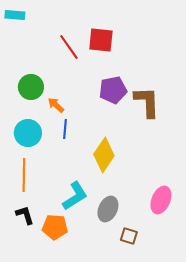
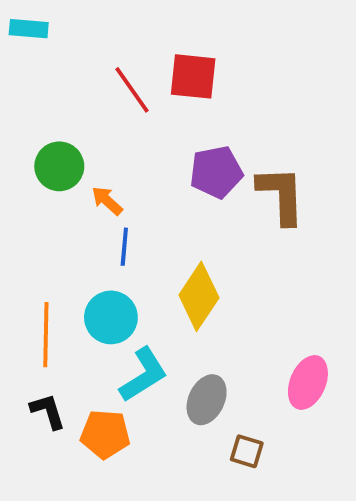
cyan circle: (28, 133) -> (111, 317), moved

